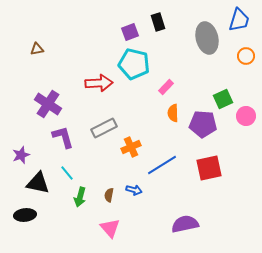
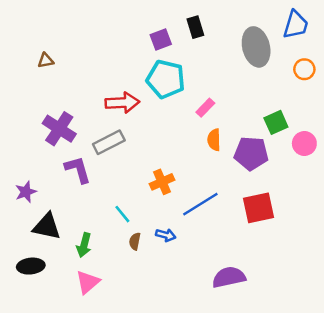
gray rectangle: (104, 128) -> (109, 142), moved
cyan line: (67, 173) -> (122, 214), moved
green arrow: (80, 197) -> (84, 245), moved
pink triangle: (110, 228) -> (88, 282), moved, turned 30

